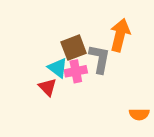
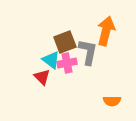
orange semicircle: (139, 114) -> (112, 101), moved

